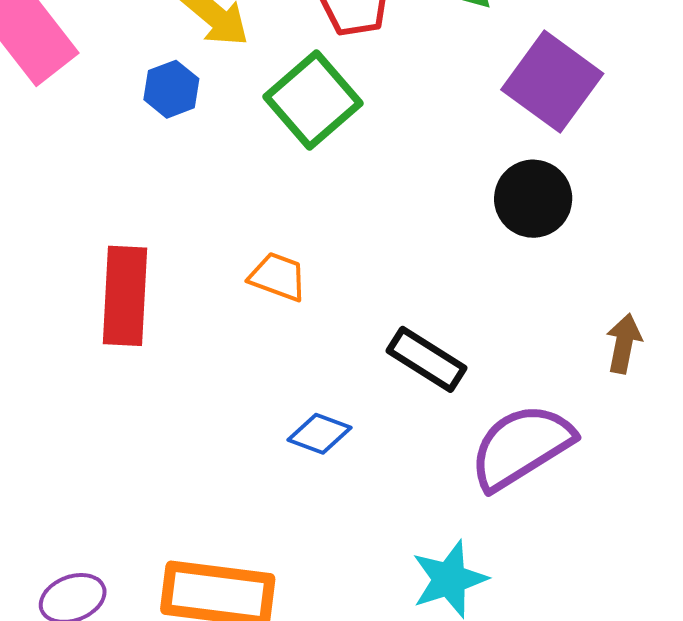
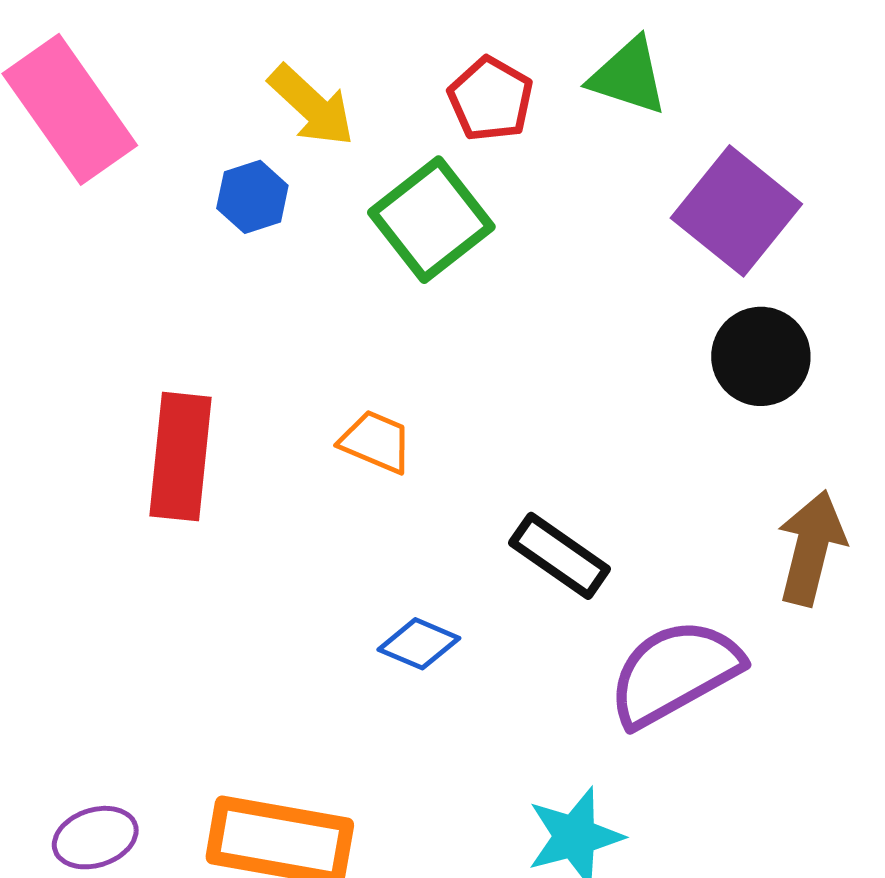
black circle: (533, 199) -> (761, 356), moved
brown arrow: (624, 343) -> (811, 548), size x1.5

